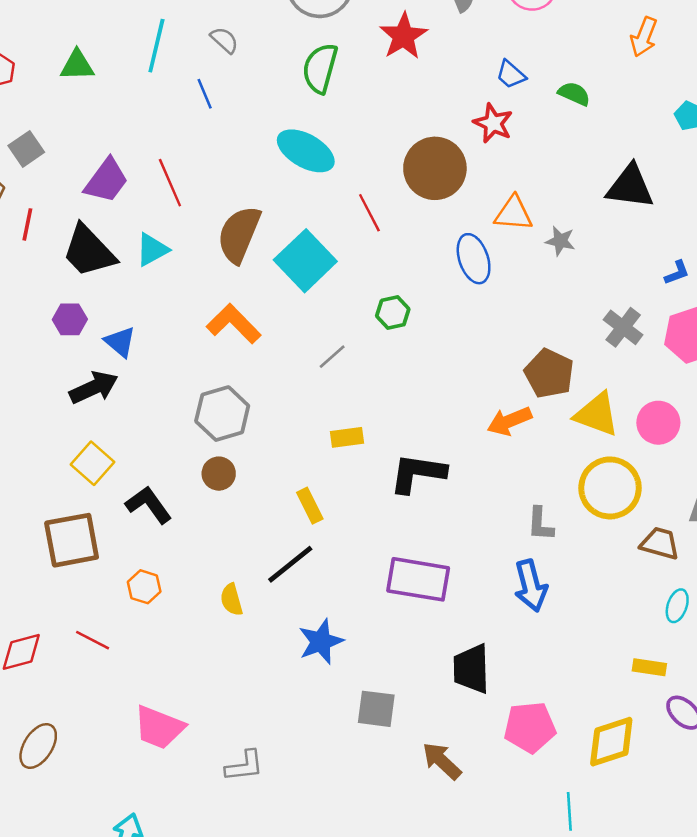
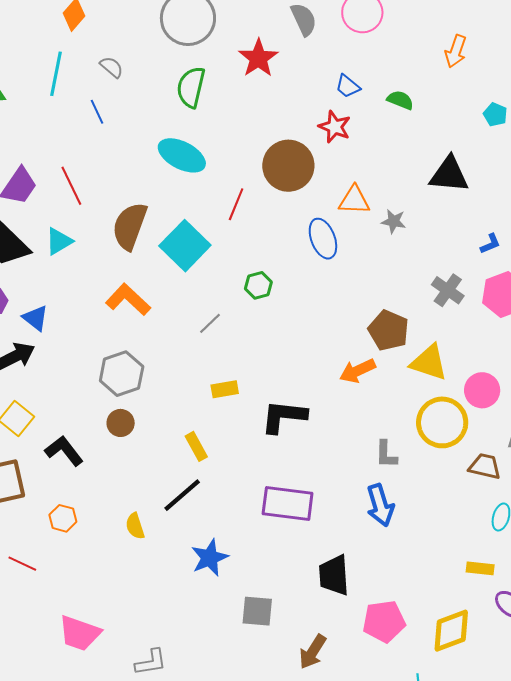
red line: (369, 213) -> (236, 204), turned 52
pink circle: (658, 423) -> (482, 390), moved
brown arrow: (442, 761) -> (313, 652), turned -99

